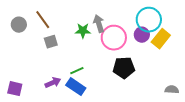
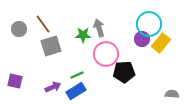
pink circle: (114, 38) -> (106, 54), moved
gray square: (51, 42) -> (51, 46), size x1.5
blue rectangle: (76, 87) -> (76, 91), turned -66
purple square: (15, 89) -> (15, 81), moved

